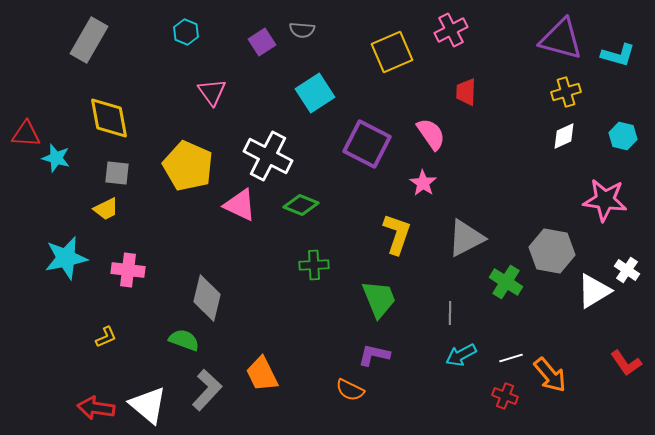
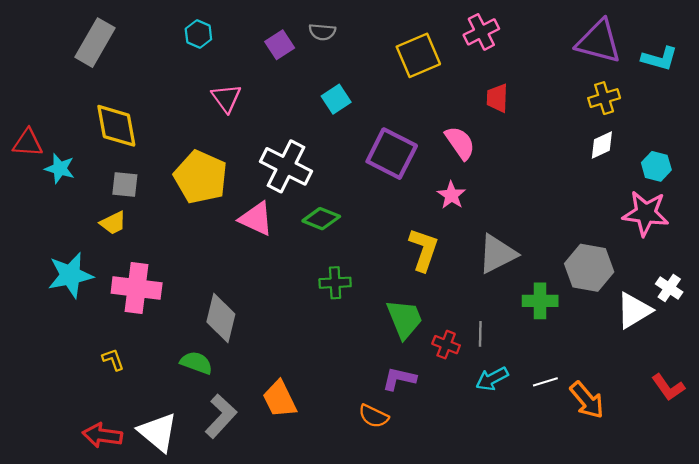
cyan square: (315, 93) -> (336, 99), size x0.7
cyan hexagon: (623, 136) -> (656, 166), moved
pink cross: (128, 270) -> (137, 288), size x1.4
green cross: (506, 282) -> (540, 301), turned -32
yellow L-shape: (106, 337) -> (113, 360), turned -85
red cross: (505, 396) -> (446, 345), moved

